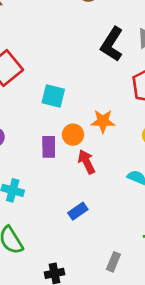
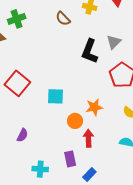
purple rectangle: (49, 147) -> (70, 159), moved
red arrow: (87, 162) -> (88, 138), turned 36

